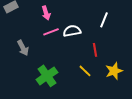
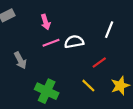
red line: (95, 50) -> (99, 63), turned 64
green cross: (47, 76) -> (47, 91), turned -30

